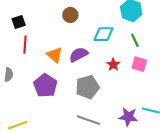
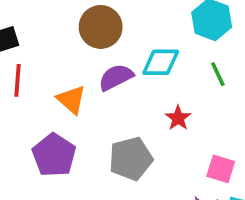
brown circle: (70, 15) -> (101, 27), size x1.5
purple semicircle: (79, 55) -> (116, 77), moved
pink square: (139, 64) -> (221, 169), moved

